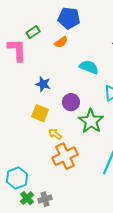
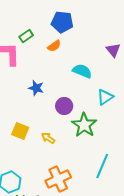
yellow square: (40, 113) -> (20, 131), moved
orange cross: (65, 156) -> (58, 179), moved

